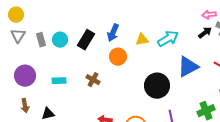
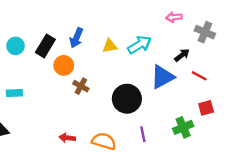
pink arrow: (209, 15) -> (174, 17), moved
black arrow: (205, 33) -> (182, 55), moved
orange circle: (118, 57) -> (64, 65), moved
brown cross: (93, 80) -> (81, 86), moved

